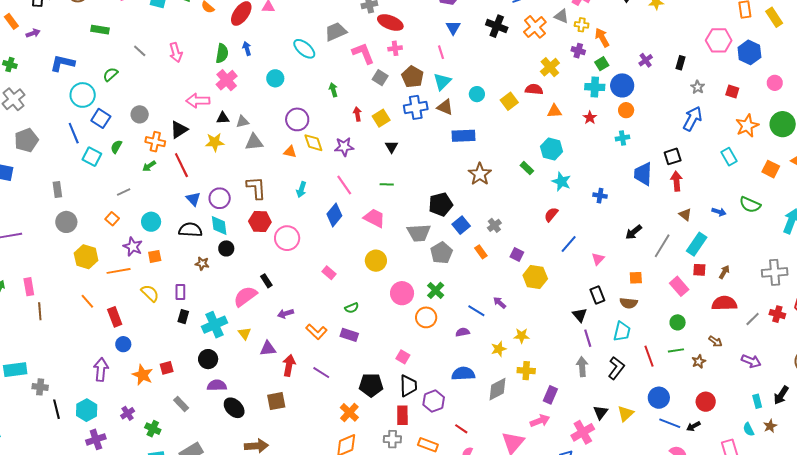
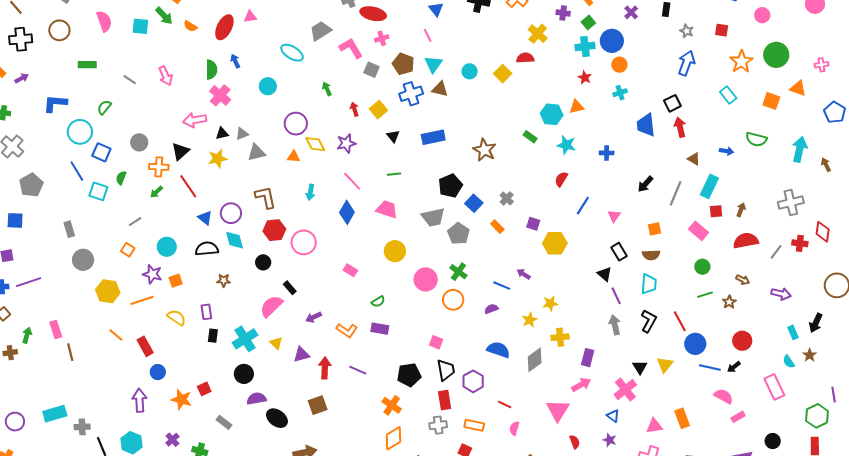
orange triangle: (554, 111) -> (576, 107), moved
blue rectangle: (464, 136) -> (433, 137), moved
black circle: (226, 248) -> (263, 262), moved
red line: (649, 356) -> (680, 321), moved
blue semicircle: (463, 374) -> (498, 350), turned 30

